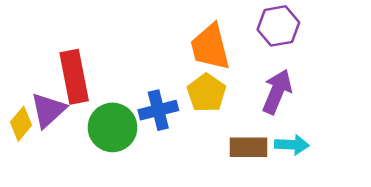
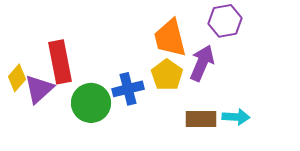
purple arrow: (277, 92) -> (202, 63), moved
yellow diamond: (21, 124) -> (17, 78), moved

